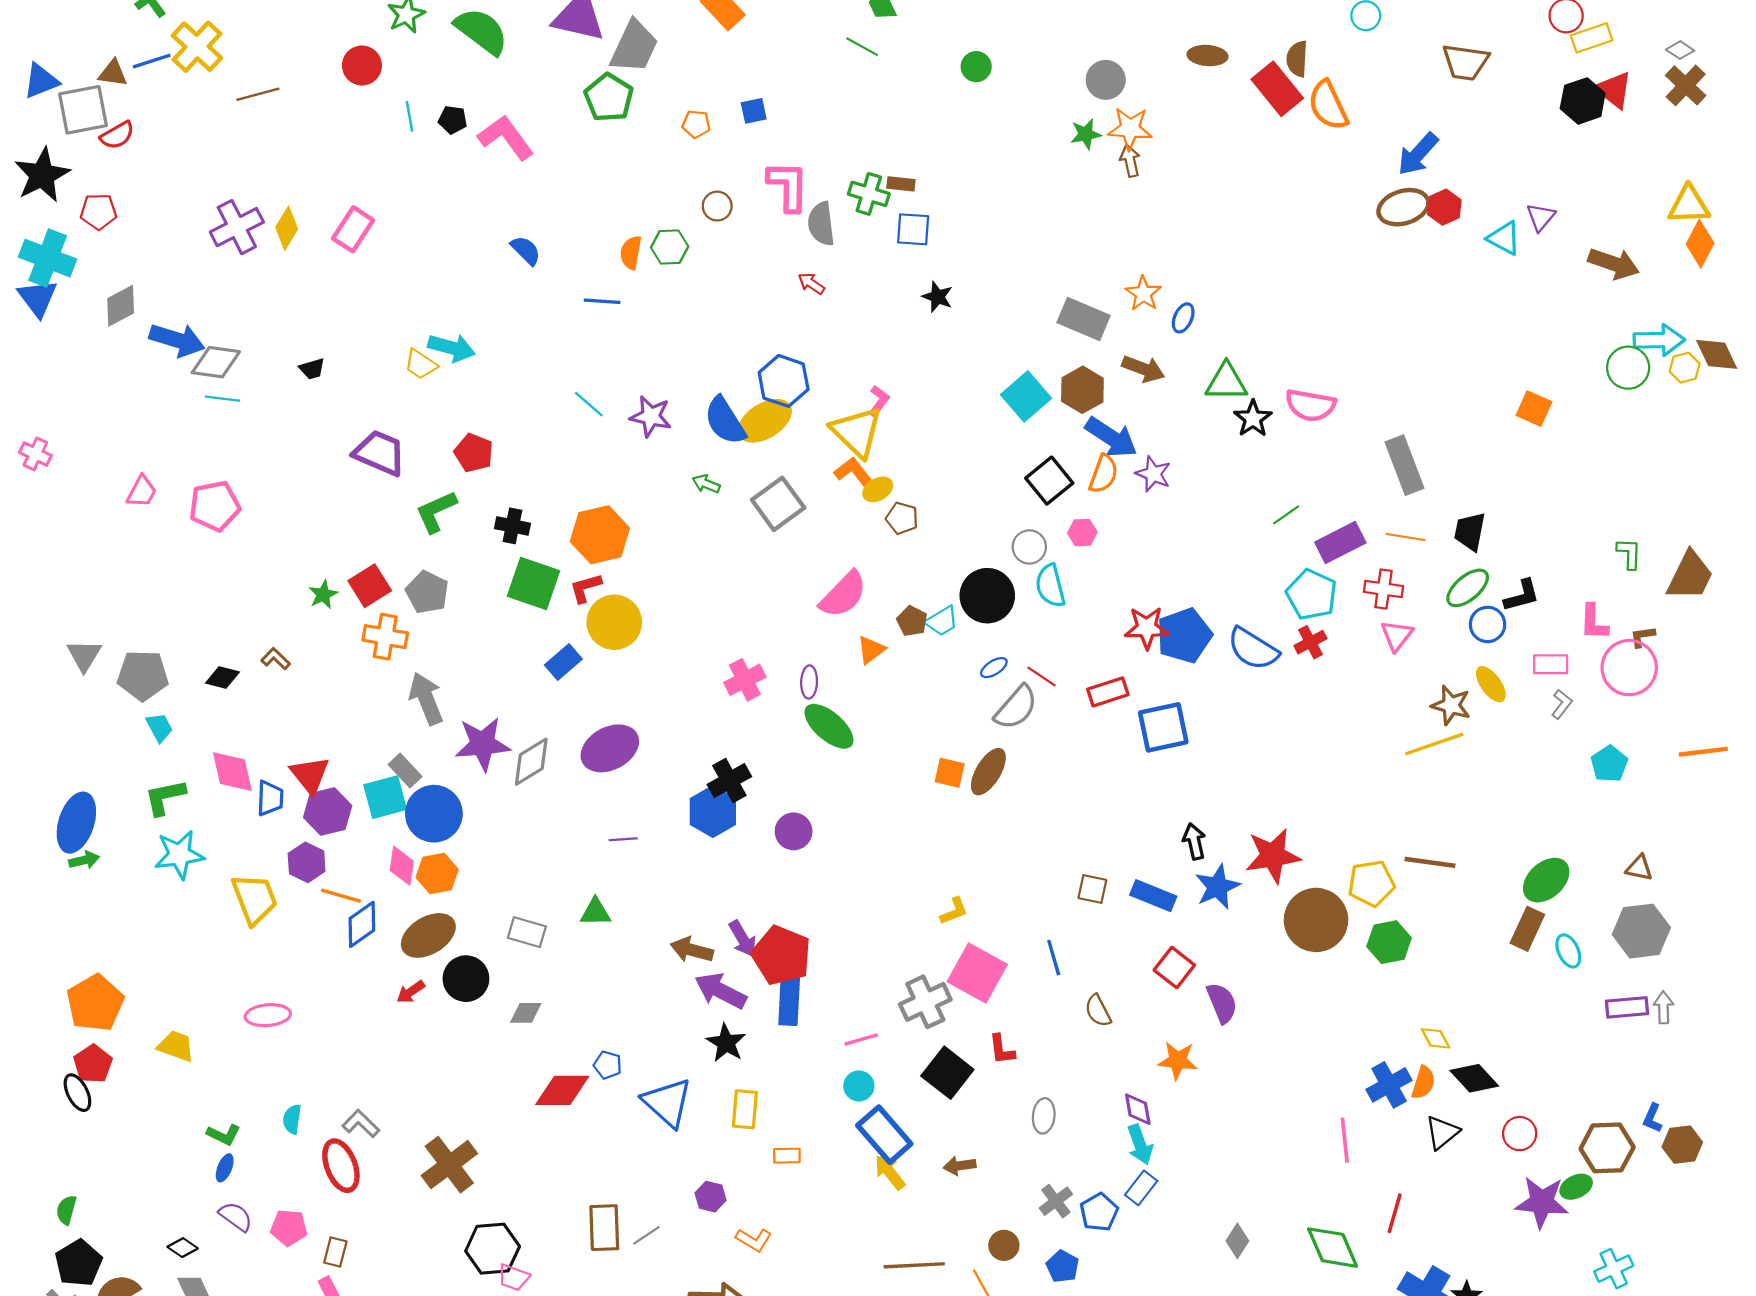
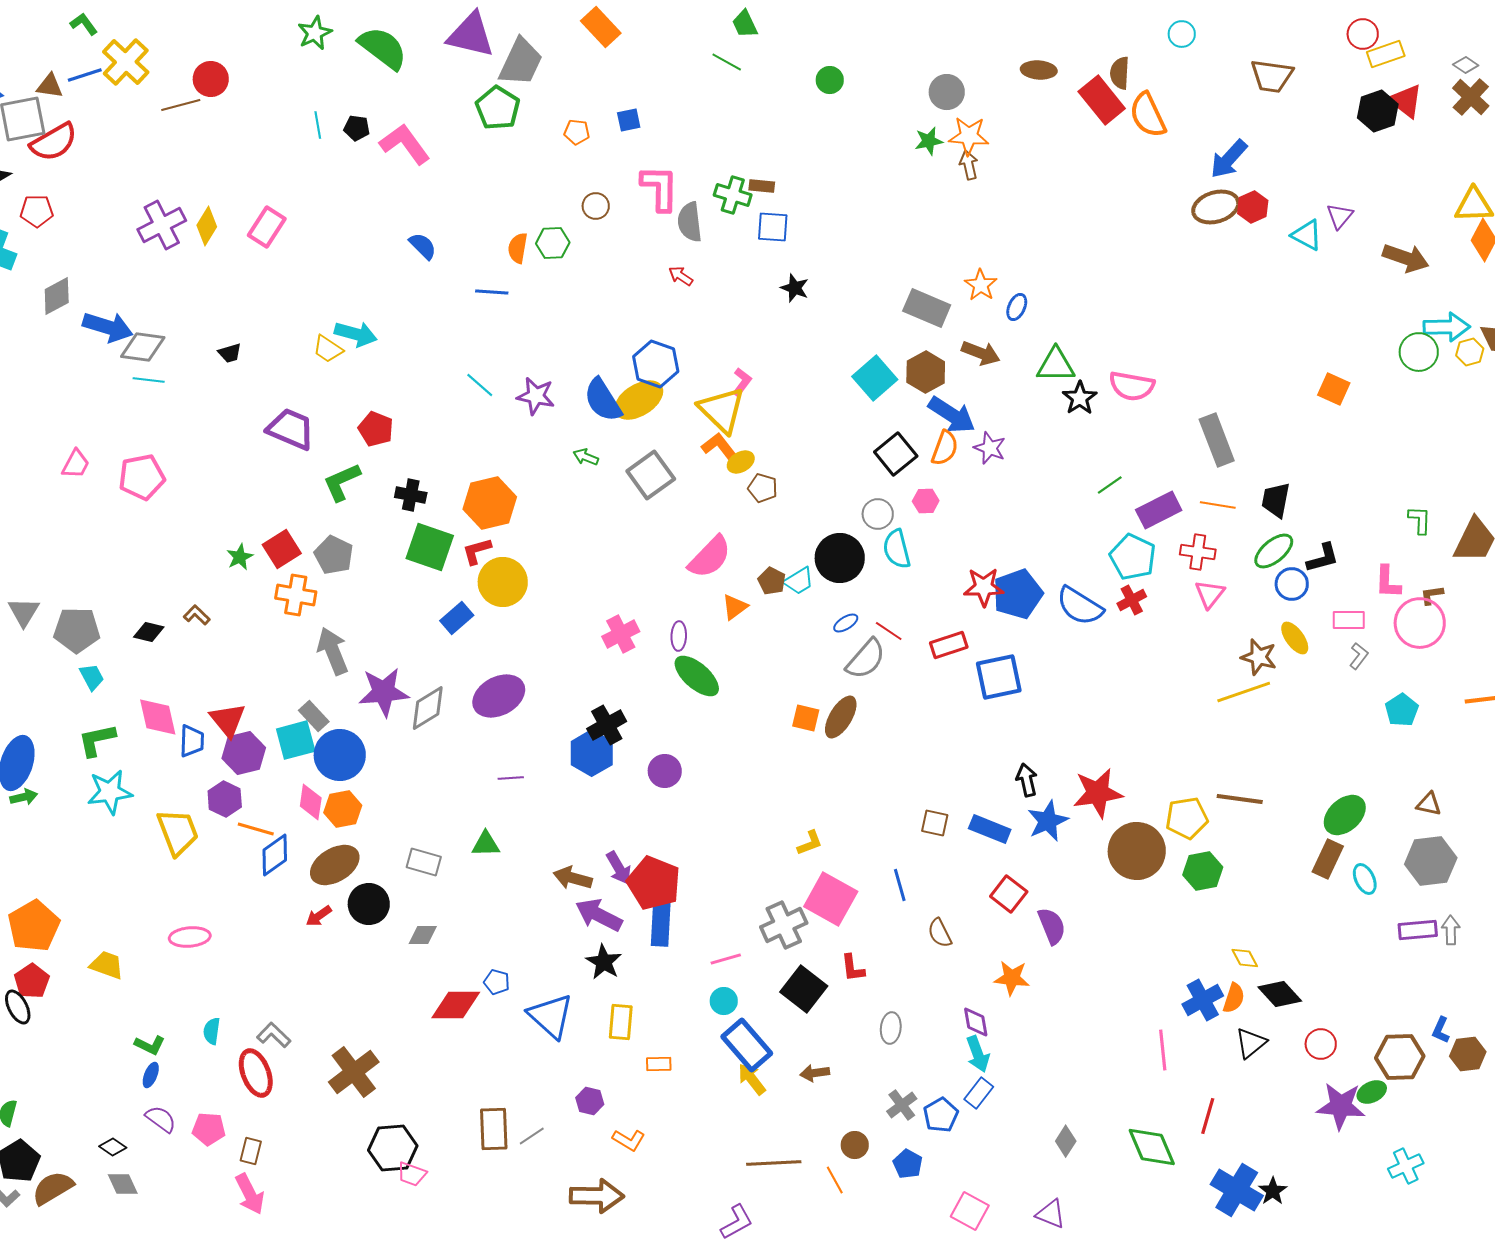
red circle: (362, 66) -> (211, 79), moved
red semicircle: (117, 135) -> (54, 142), size x1.5

